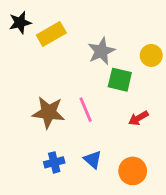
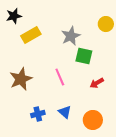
yellow rectangle: (51, 34) -> (31, 35), moved
yellow circle: (151, 55) -> (106, 24), moved
brown star: (49, 112) -> (21, 79), moved, turned -30

